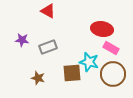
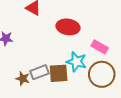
red ellipse: (102, 29) -> (68, 27), moved
gray rectangle: (48, 47) -> (40, 72), moved

